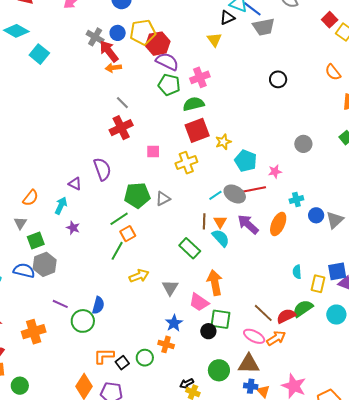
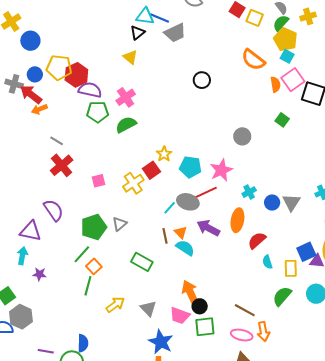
yellow pentagon: (143, 32) -> (59, 68), turned 30
orange semicircle: (333, 72) -> (253, 60), size x1.4
red square: (197, 130) -> (151, 170), moved, size x0.7
pink star: (275, 171) -> (221, 170), size x1.6
purple triangle: (75, 184) -> (31, 231), size x1.6
green rectangle: (190, 248) -> (142, 262), moved
red semicircle: (286, 316) -> (257, 240), moved
blue star: (174, 323) -> (161, 342), size x1.4
black circle: (208, 331) -> (200, 306), moved
orange arrow: (276, 338) -> (263, 332), turned 126

